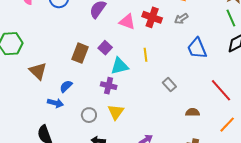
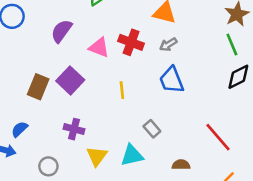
purple square: (105, 48) -> (70, 80), size x1.5
blue trapezoid: (197, 48) -> (172, 80), moved
cyan triangle: (120, 66) -> (132, 155), moved
yellow triangle: (116, 112) -> (97, 156), moved

